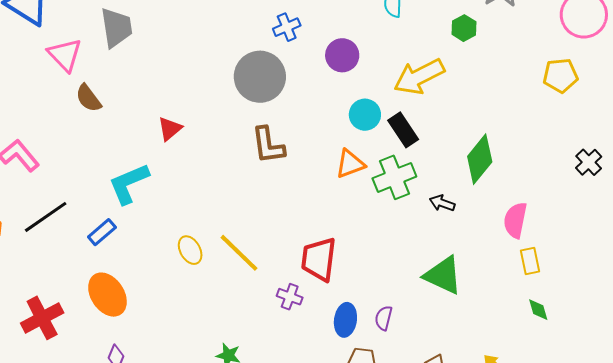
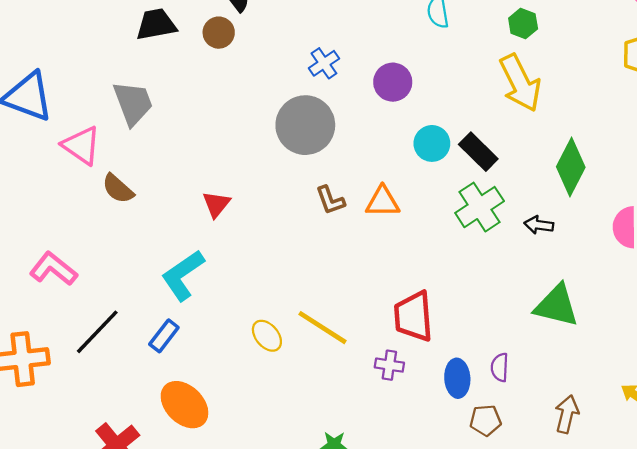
yellow arrow: (419, 77) -> (520, 83), moved, turned -78
brown L-shape: (268, 145) -> (330, 200), size x0.7
orange triangle: (350, 164) -> (383, 202), moved, turned 32

